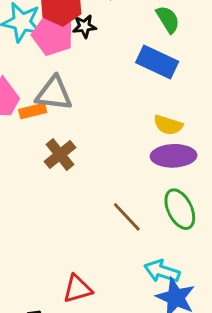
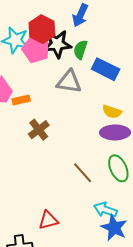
green semicircle: (168, 19) -> (80, 50), moved, turned -132
black star: (84, 26) -> (57, 44), size x1.8
gray triangle: (54, 94) -> (69, 82), moved

